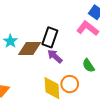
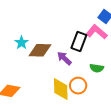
black rectangle: (50, 37) -> (79, 41), moved
green semicircle: (88, 66) -> (97, 68), turned -48

